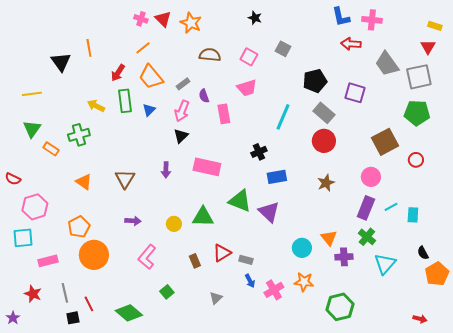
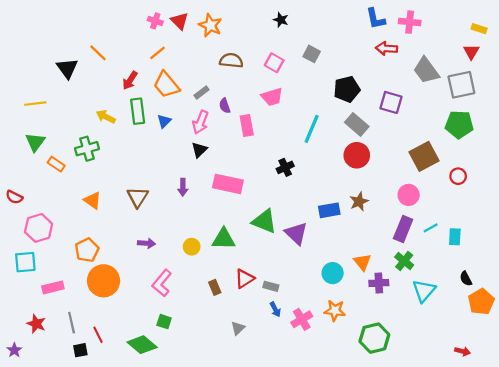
orange line: (89, 48) -> (98, 53), turned -36
blue rectangle: (277, 177) -> (329, 210), moved
green square: (167, 292) -> (164, 322), moved, turned -32

